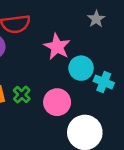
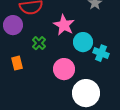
green cross: (22, 95) -> (39, 43), moved

